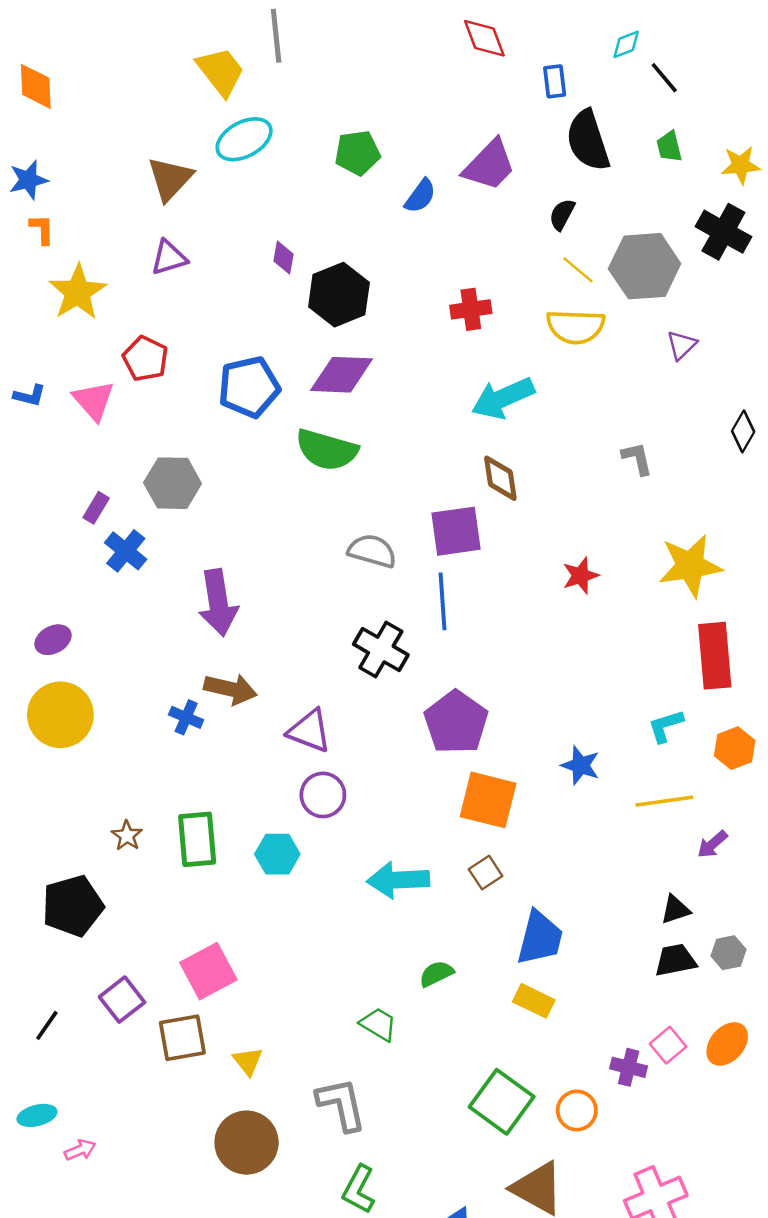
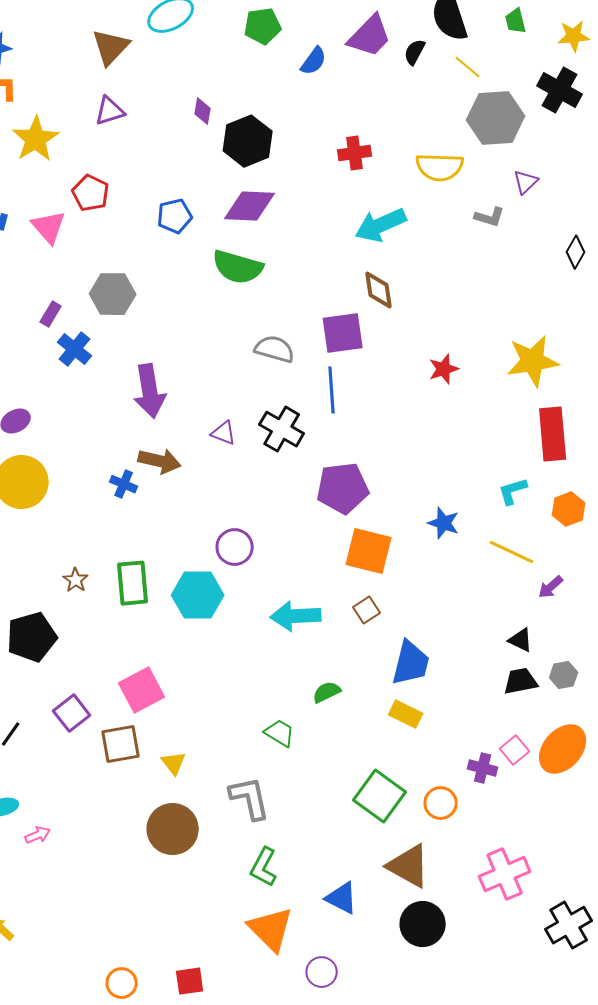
black semicircle: (562, 214) -> (415, 52), moved
yellow line: (578, 270) -> (468, 67), moved
blue pentagon: (249, 387) -> (175, 216), size x0.7
gray L-shape: (637, 458) -> (490, 217), moved, turned 120
purple pentagon: (456, 722) -> (343, 488), turned 30
purple triangle: (309, 731) -> (224, 433), moved, size x0.7
yellow line: (664, 801) -> (512, 552), turned 33
cyan hexagon: (277, 854) -> (198, 595), size x1.4
black triangle: (675, 910) -> (521, 640), turned 44
orange ellipse: (727, 1044) -> (563, 749), size x1.4

